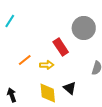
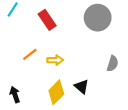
red rectangle: (61, 47) -> (47, 20), moved
yellow diamond: (48, 93) -> (56, 92), turned 50

